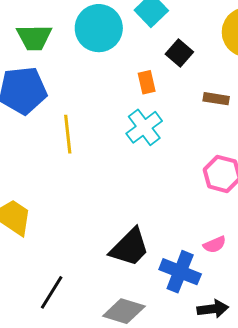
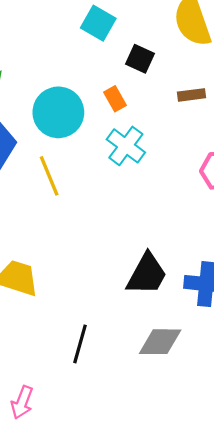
cyan circle: (99, 28) -> (58, 112), moved

